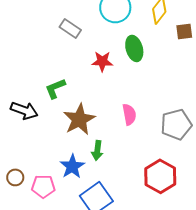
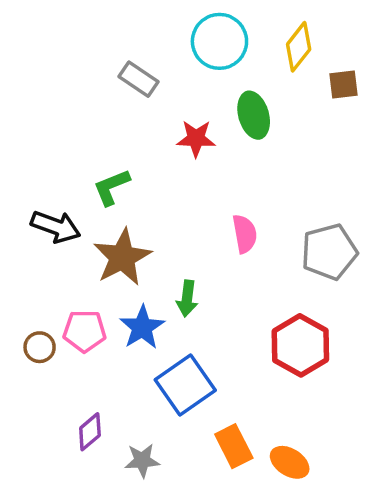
brown star: (79, 119) -> (122, 257), moved
pink pentagon: (43, 186) -> (85, 331), moved

